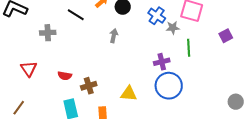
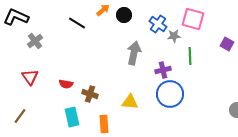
gray cross: (48, 33) -> (35, 41), moved, turned -35
gray arrow: (114, 36) -> (134, 53), moved, size x1.6
purple square: (226, 36) -> (227, 44), turned -32
brown cross: (89, 86) -> (90, 94), turned 35

